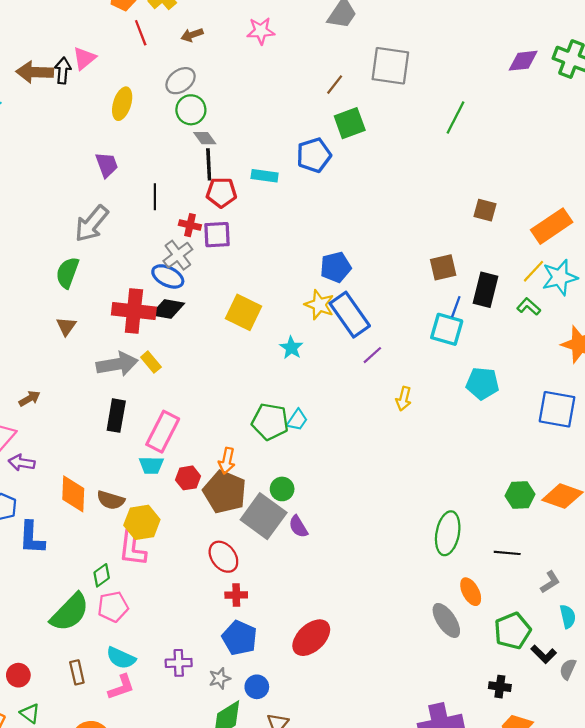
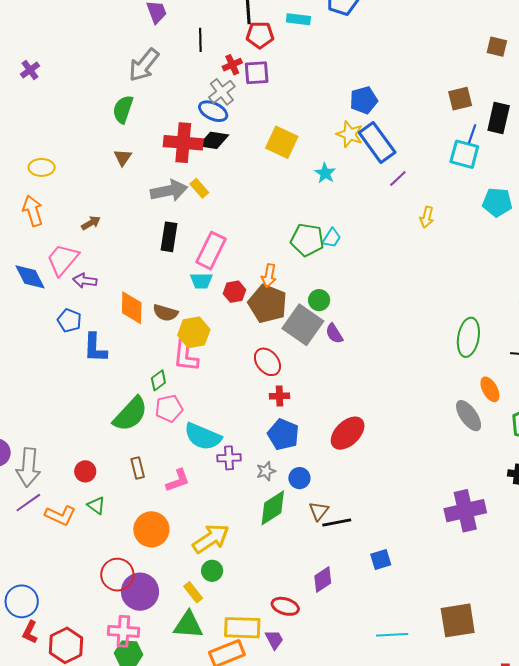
red cross: (190, 225) -> (232, 65), turned -36
cyan semicircle: (121, 658) -> (203, 436), moved, size x1.4

